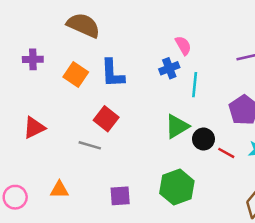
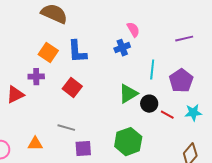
purple cross: (33, 59) -> (36, 77), moved
cyan line: (195, 85) -> (152, 70), moved
gray line: (90, 145) -> (66, 128), moved

